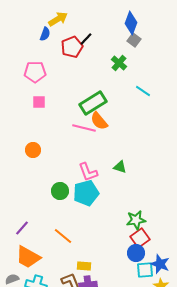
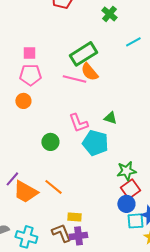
pink pentagon: (35, 72) -> (30, 75), moved
cyan line: (143, 91) -> (133, 42), turned -63
cyan pentagon: (86, 193) -> (95, 143), moved, turned 30
orange trapezoid: (28, 257) -> (25, 192), moved

